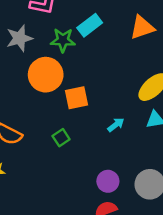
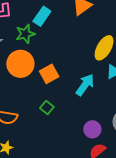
cyan arrow: (116, 125) -> (85, 85), size x1.6

